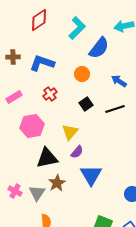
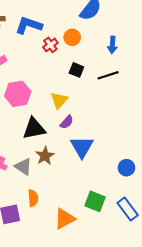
blue arrow: (119, 81) -> (112, 45), turned -119
red cross: (50, 94) -> (50, 45), moved
black square: (86, 104) -> (76, 70), turned -32
gray triangle: (37, 193) -> (23, 167), turned -30

